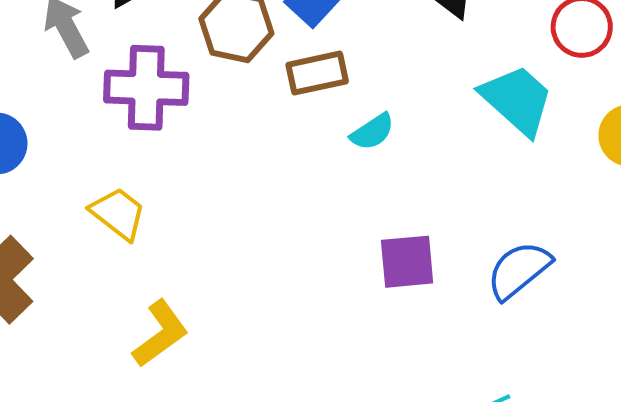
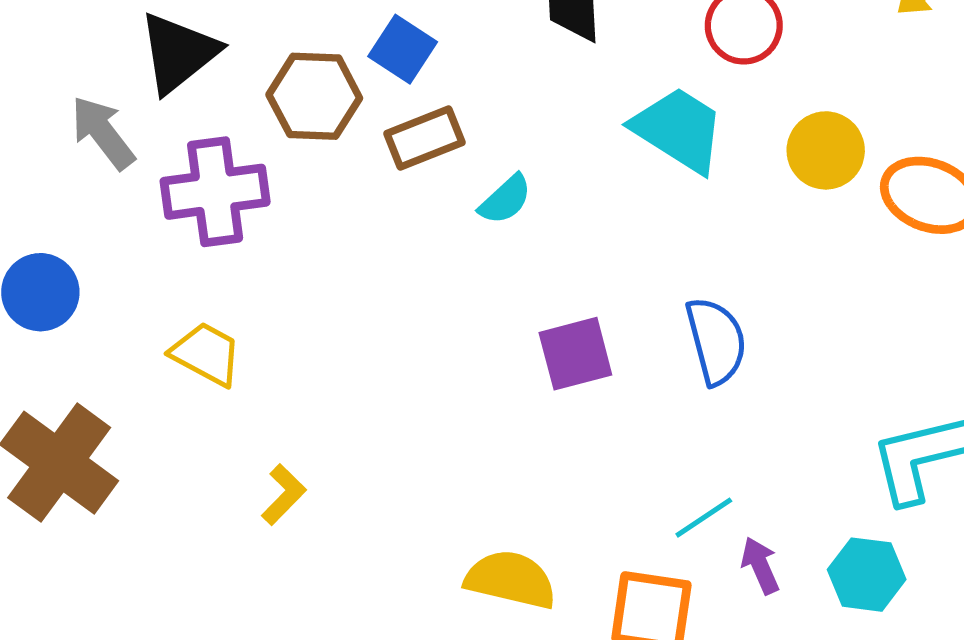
blue semicircle: (519, 270) -> (716, 341), turned 124
yellow L-shape: (160, 334) -> (284, 495), size x0.7

